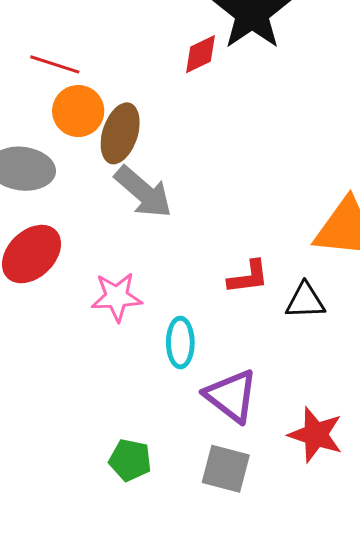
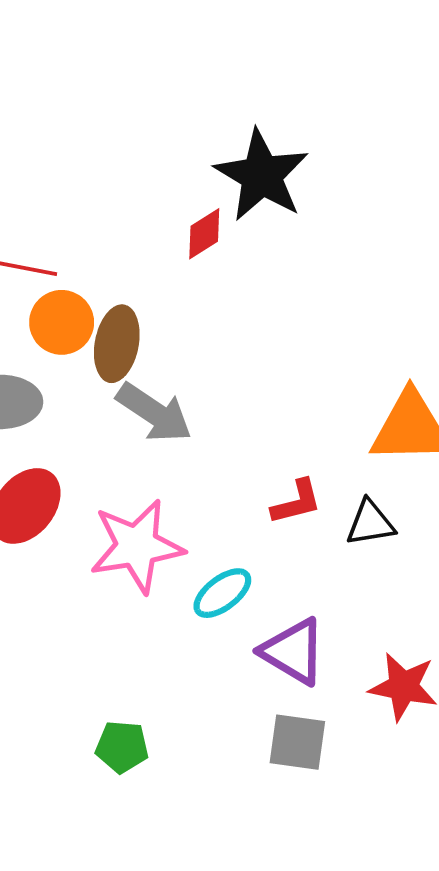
pink star: (117, 297) -> (137, 546), size x1.5
cyan ellipse: (180, 343) -> (222, 593), turned 60
green pentagon: (130, 460) -> (122, 747), moved

